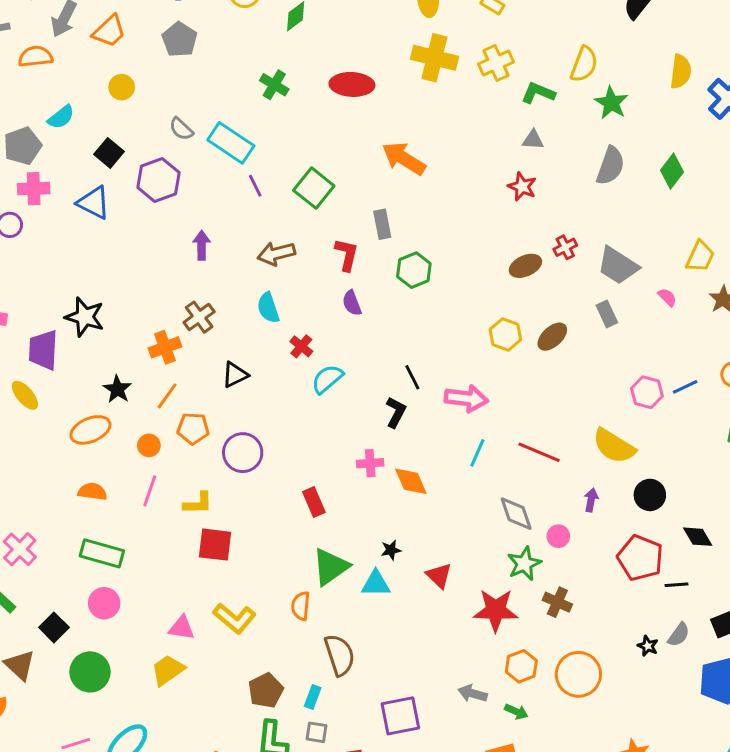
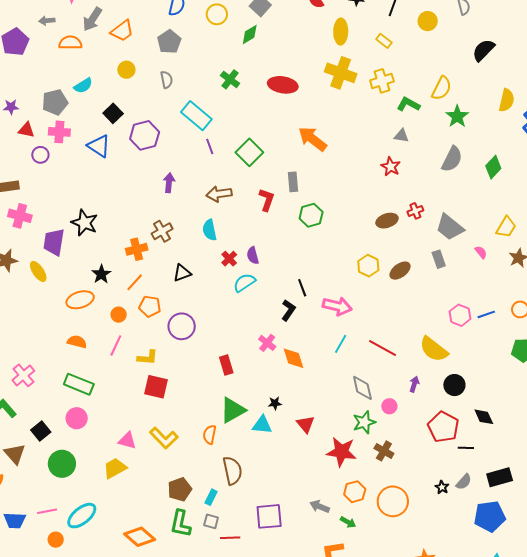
gray semicircle: (181, 129) -> (167, 80), moved, turned -150
purple semicircle: (352, 303) -> (253, 255), moved
pink cross: (370, 463) -> (267, 343), turned 36

